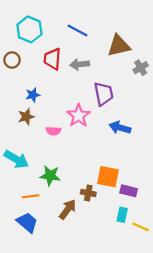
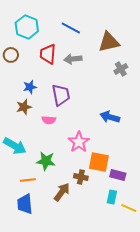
gray cross: (141, 68) -> (121, 69), moved
purple trapezoid: (104, 94) -> (61, 95), moved
pink star: (79, 116) -> (79, 142), moved
blue trapezoid: (27, 222) -> (25, 204), turned -135

